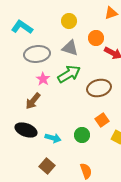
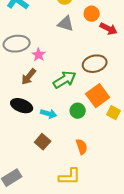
gray ellipse: (37, 54) -> (17, 44), moved
green arrow: (69, 74) -> (65, 80), moved
orange square: (102, 120) -> (98, 96), size x1.6

